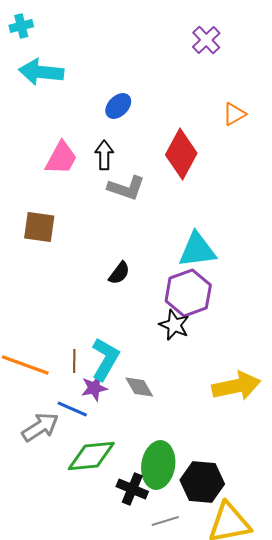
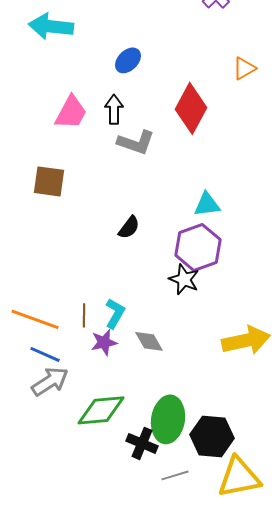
cyan triangle: (197, 250) -> (207, 204), size x0.7
cyan L-shape: (105, 359) -> (115, 313), size x0.7
blue line: (72, 409) -> (45, 354), moved

